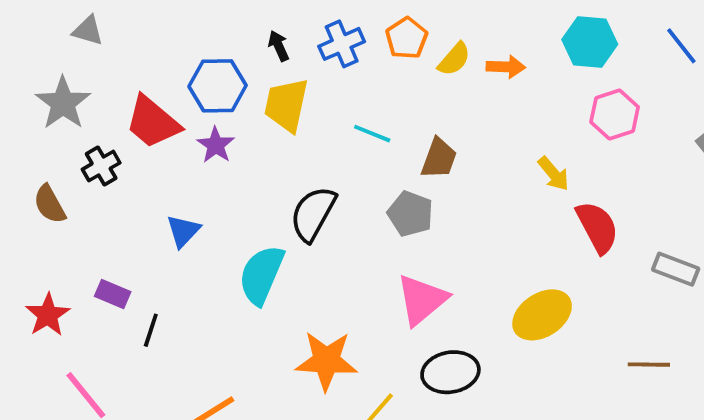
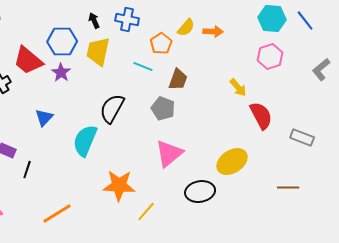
orange pentagon: (407, 38) -> (161, 44), moved
cyan hexagon: (590, 42) -> (272, 19), moved
blue cross: (342, 44) -> (127, 20), turned 35
black ellipse: (450, 372) -> (200, 192), moved

